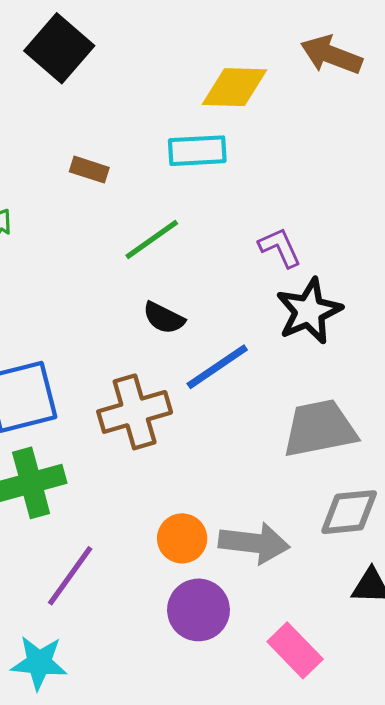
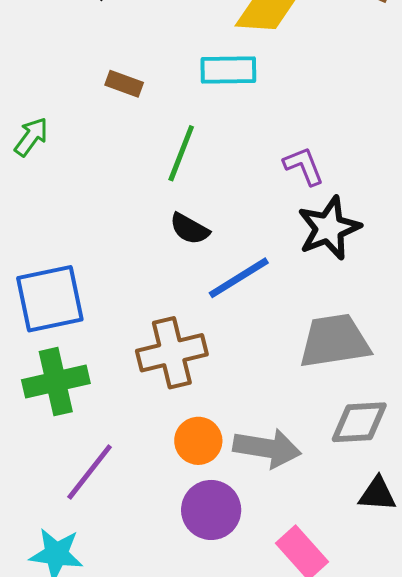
green line: (152, 239) -> (181, 153), turned -36
brown cross: (135, 412) -> (172, 353), moved

